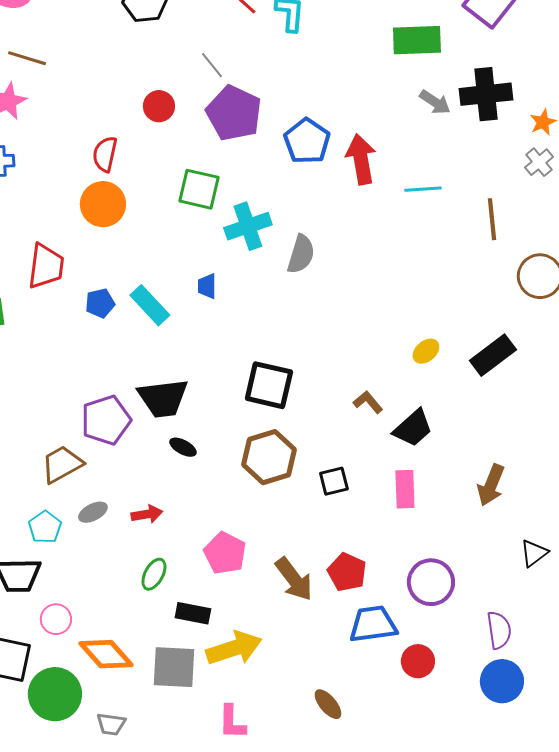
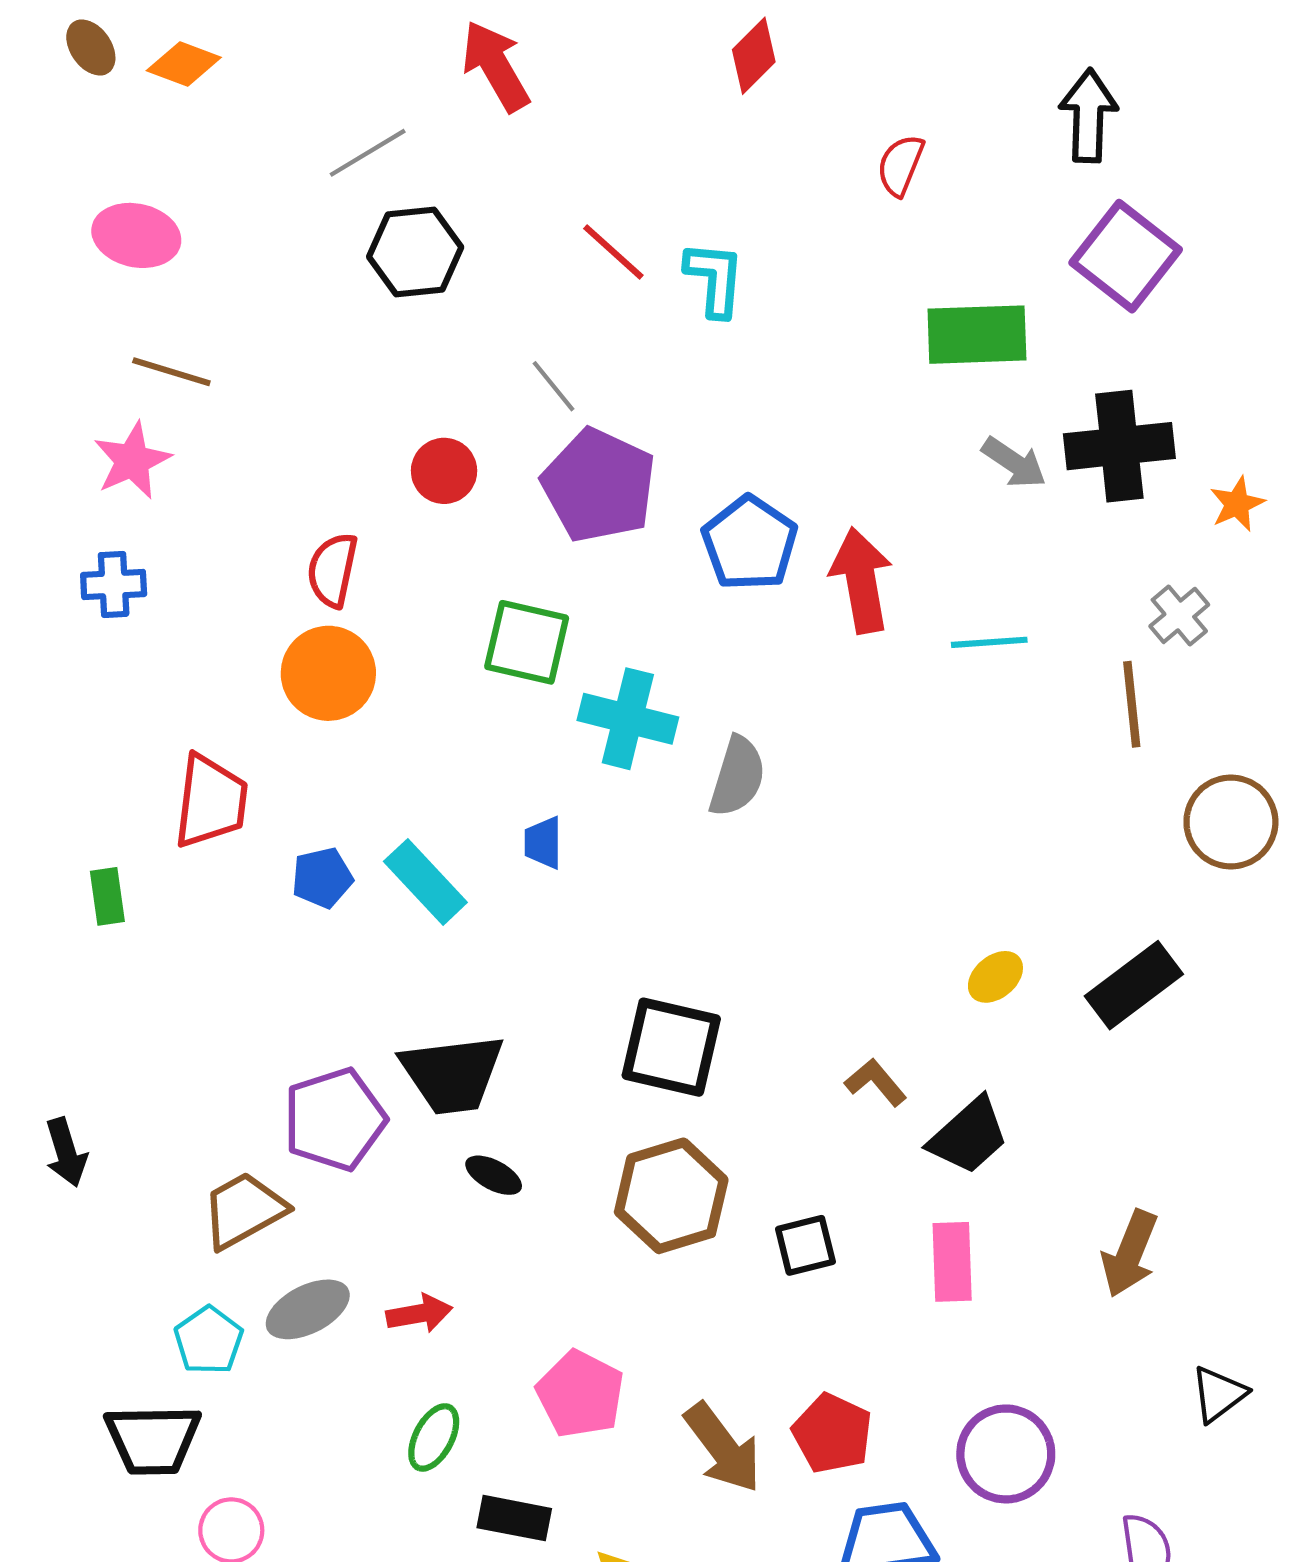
gray cross: (539, 162) -> (1179, 615), moved
cyan cross: (248, 226) -> (628, 719), turned 33
gray ellipse: (93, 512) -> (308, 1309), size x1.4

